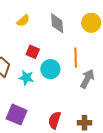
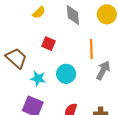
cyan circle: (50, 69) -> (66, 74), moved
cyan star: (26, 78) -> (38, 78), moved

